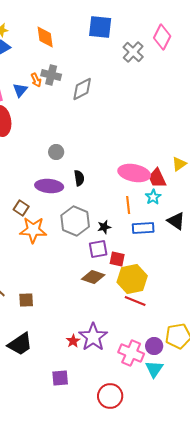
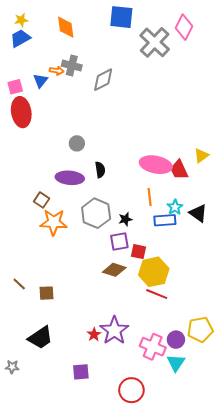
gray cross: (133, 52) -> (155, 42), size x1.4
orange arrow: (36, 80) -> (57, 71), turned -56
cyan star: (153, 197) -> (175, 207), moved

